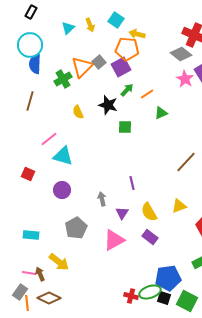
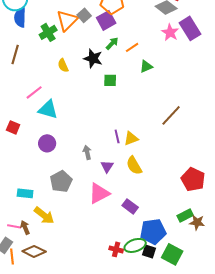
yellow triangle: (179, 206) -> (131, 138), moved
cyan rectangle: (31, 235) -> (25, 193), moved
purple rectangle: (150, 237) -> (130, 206), moved

